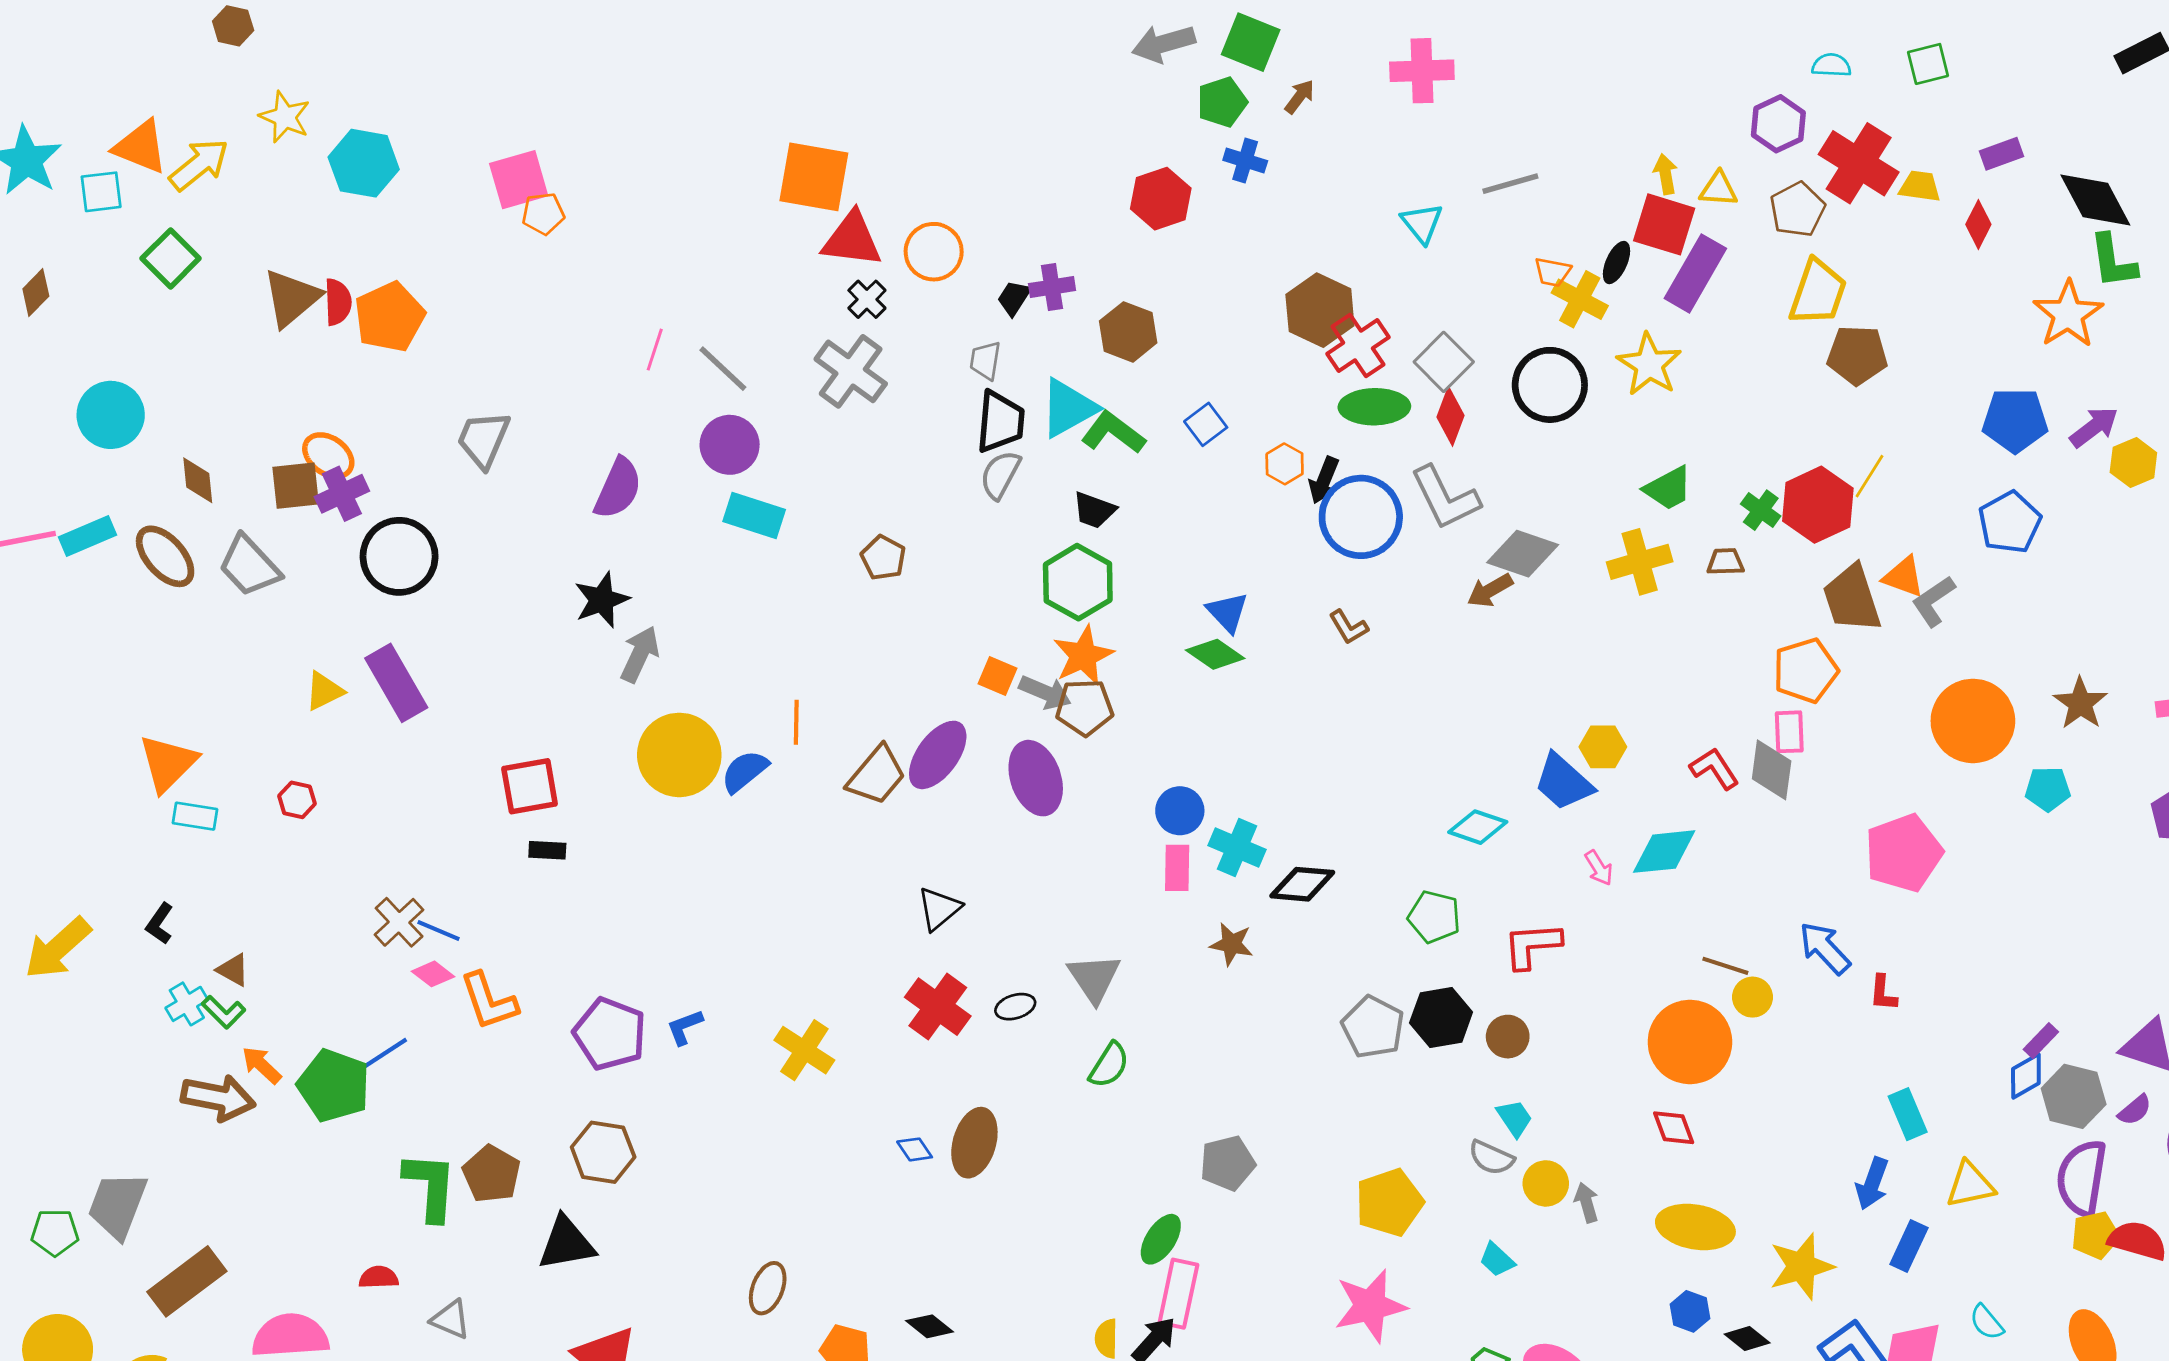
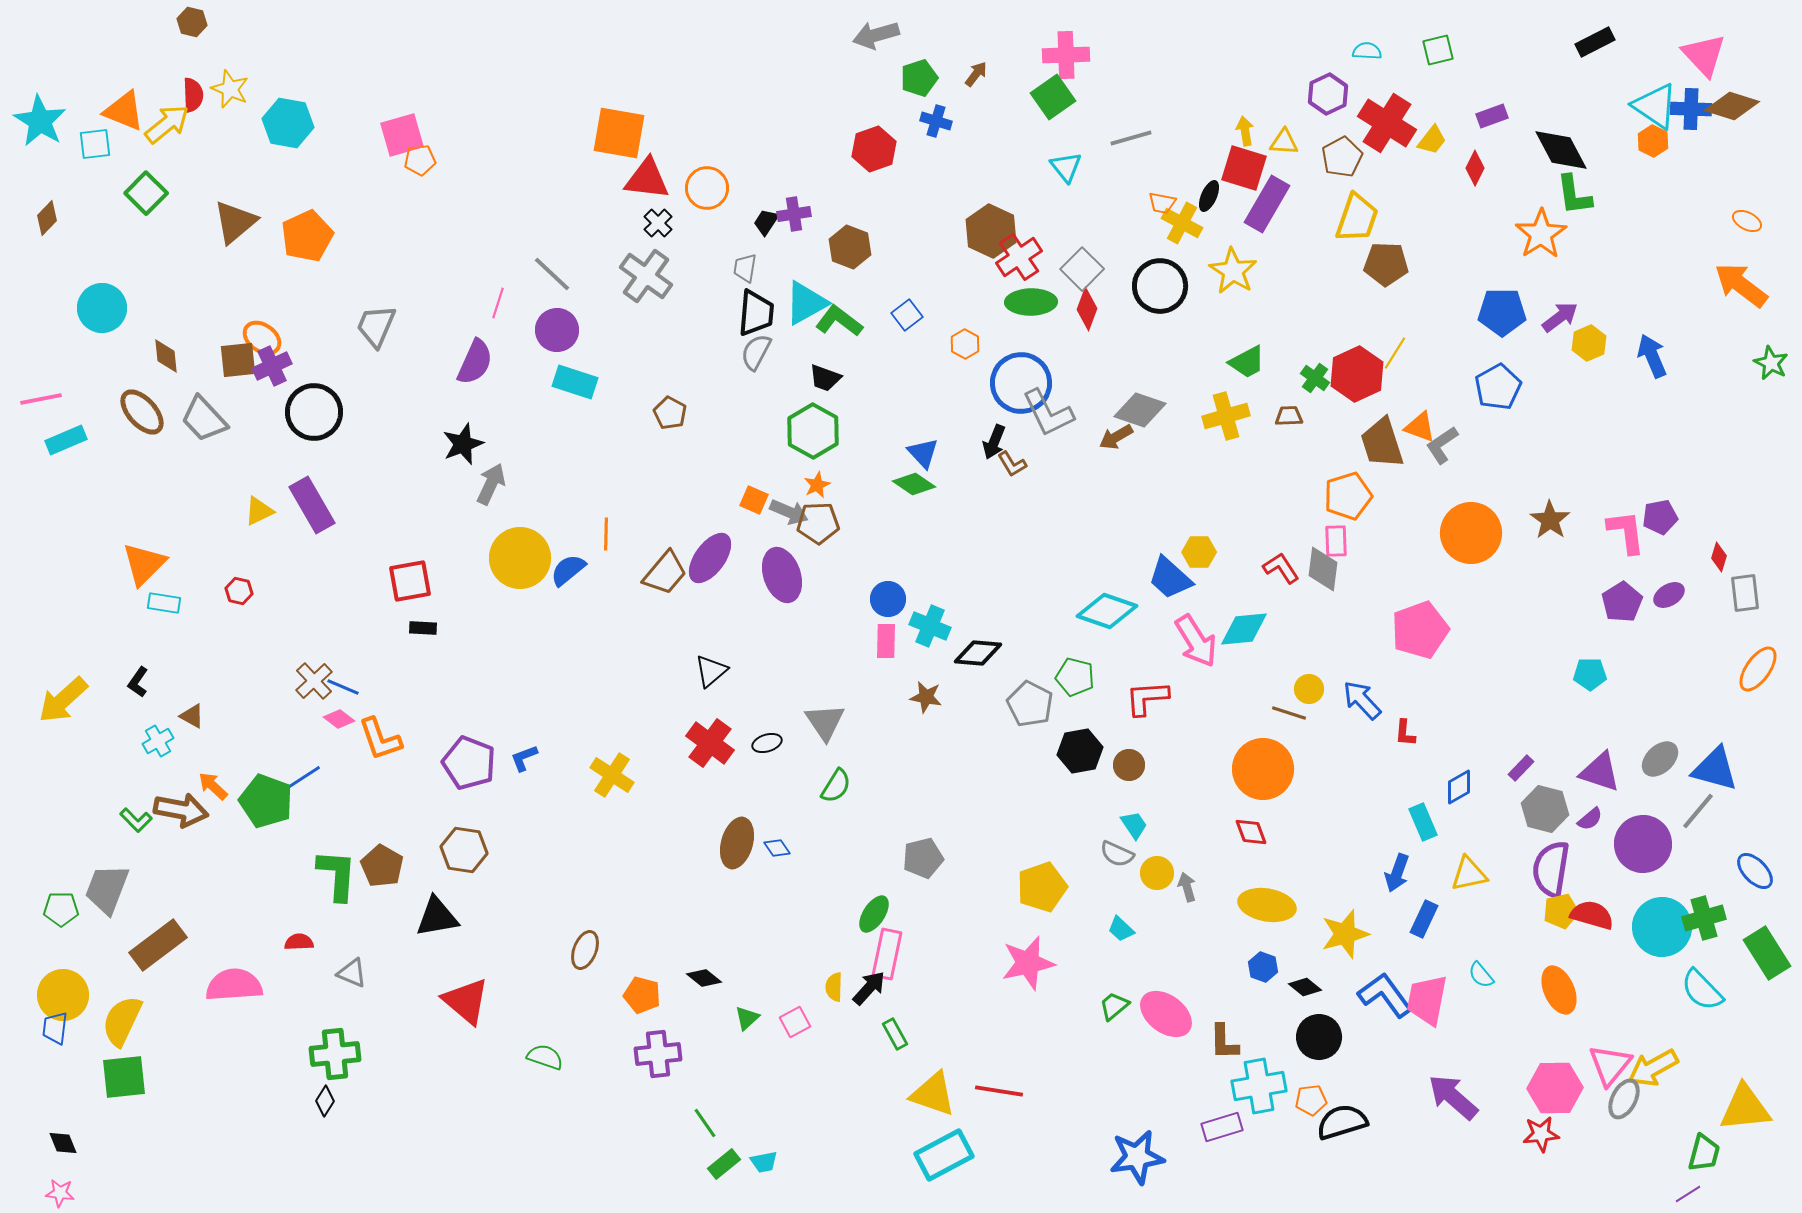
green square: (1251, 42) -> (1053, 97), moved, turned 33
yellow trapezoid: (1920, 186) -> (1432, 140), turned 120
red semicircle: (338, 302) -> (193, 95), moved
pink line: (655, 350) -> (498, 303), moved
black arrow: (1324, 480) -> (994, 442), moved
gray L-shape: (1445, 498) -> (1048, 413), moved
cyan rectangle: (88, 536) -> (66, 440), moved
orange star: (1083, 656) -> (817, 485), size x0.6
cyan pentagon: (2048, 789) -> (1590, 674), moved
cyan diamond: (1478, 827) -> (1107, 611), size x1.4
pink arrow: (1599, 868) -> (1196, 641), size x2.0
yellow circle: (1753, 997) -> (1309, 689), moved
green L-shape: (224, 1012) -> (136, 820), moved
gray pentagon: (1373, 1027) -> (1030, 704), moved
blue diamond: (2026, 1076) -> (1459, 787), moved
blue diamond: (915, 1149) -> (777, 848), moved

